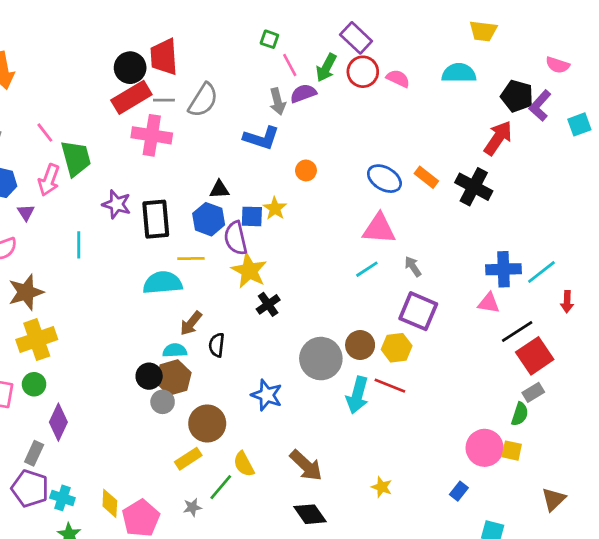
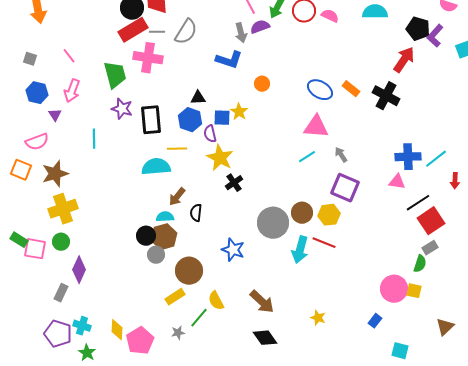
green trapezoid: (76, 158) -> (115, 75), moved
purple semicircle: (236, 238) -> (210, 134), size x0.7
purple pentagon: (30, 488) -> (58, 334), moved

